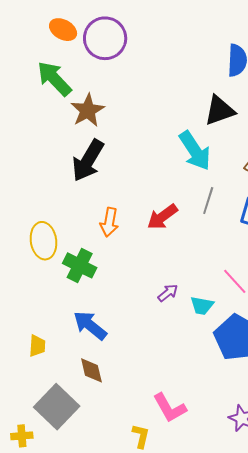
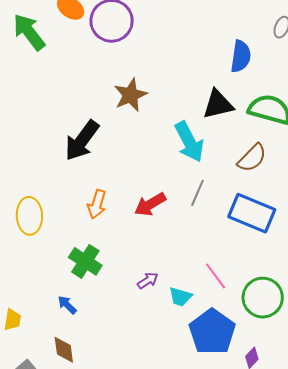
green arrow: (54, 79) -> (29, 32), moved
brown star: (88, 110) -> (130, 95), moved
green cross: (80, 265) -> (85, 261), moved
blue arrow: (90, 325) -> (67, 305), size x0.6

